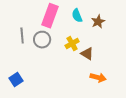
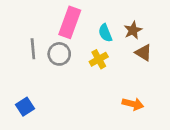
cyan semicircle: (77, 16) -> (105, 33), moved
brown triangle: (87, 54) -> (143, 53), moved

